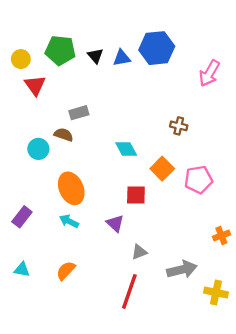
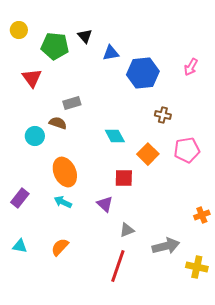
blue hexagon: (157, 48) -> (143, 73), moved
black triangle: (95, 56) -> (85, 36), moved
yellow circle: (21, 59) -> (19, 30), moved
pink arrow: (209, 73) -> (191, 67), size x0.7
pink pentagon: (198, 180) -> (187, 150), moved

